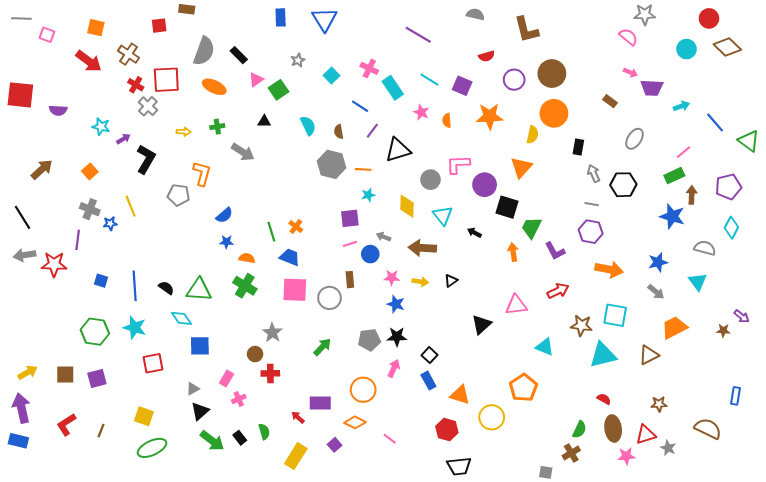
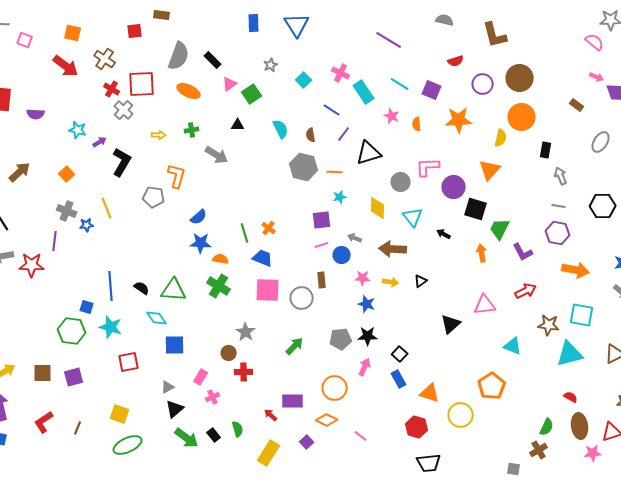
black hexagon: (623, 185) -> (603, 206), moved
blue star: (226, 242) -> (201, 243), size x1.5
blue square: (101, 281) -> (87, 307), moved

